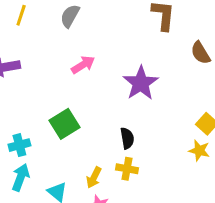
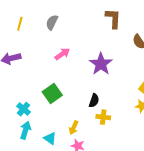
black semicircle: (127, 138) -> (94, 101), turned 32
cyan cross: (19, 145) -> (24, 109), turned -32
yellow cross: (127, 169) -> (103, 117), moved

